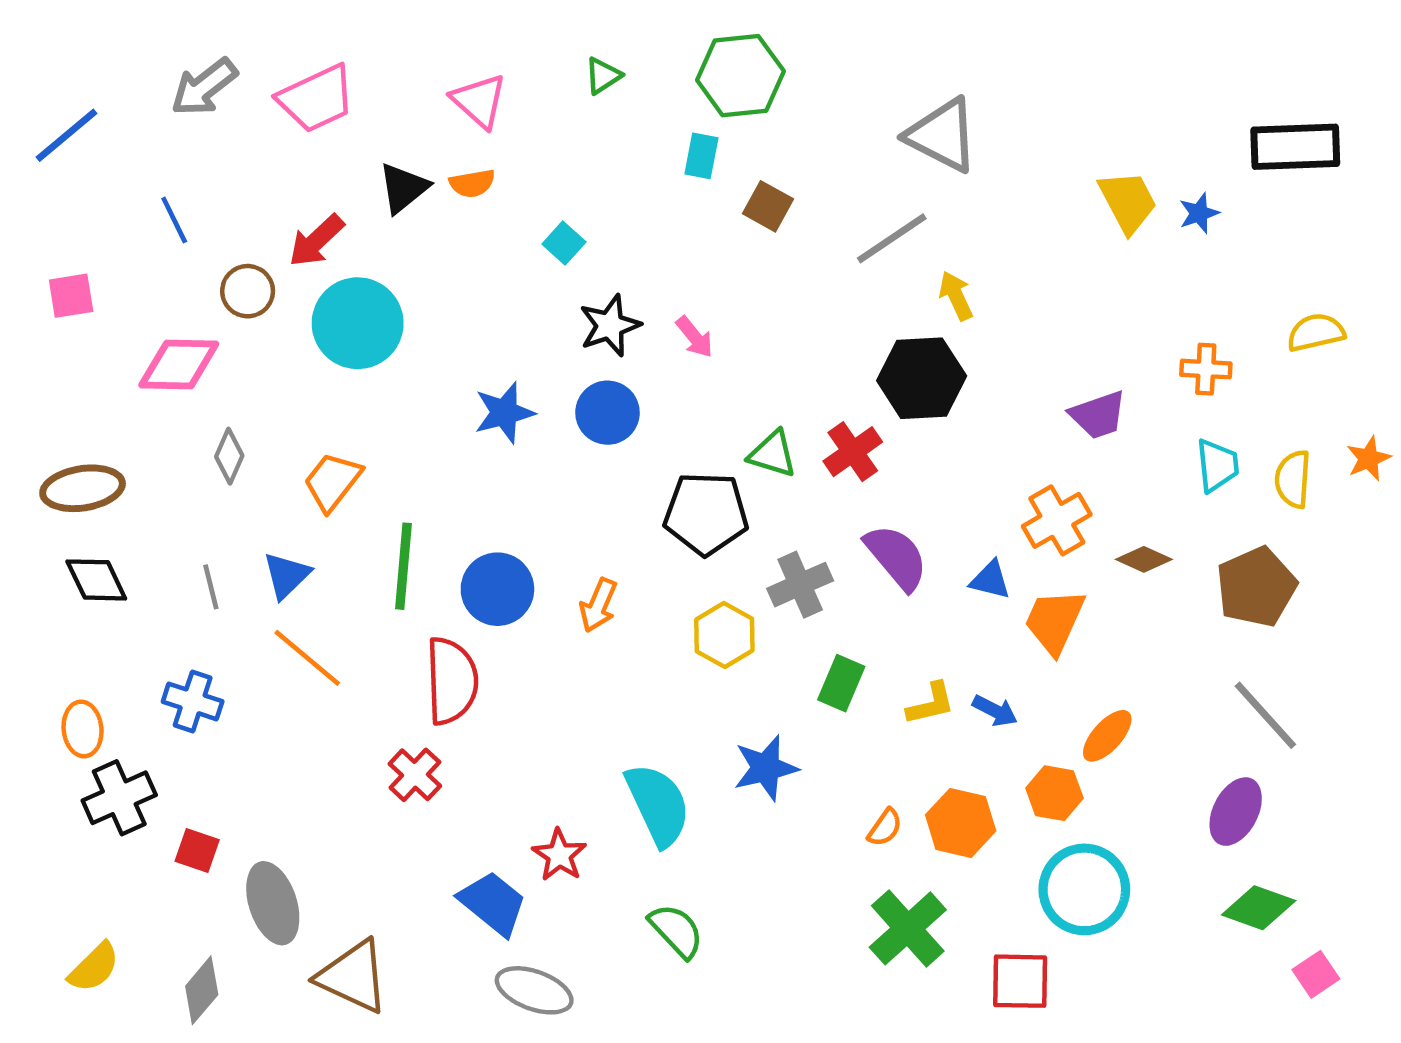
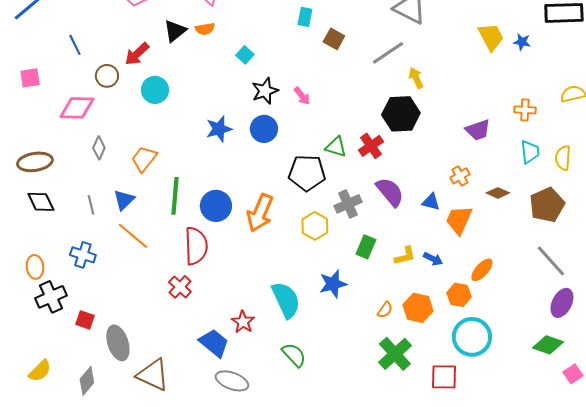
blue star: (1199, 213) -> (522, 42), turned 30
cyan circle: (358, 323) -> (155, 90), size x0.7
orange cross: (1057, 520) -> (460, 176), size x0.7
orange arrow: (598, 605) -> (260, 213), size x1.6
purple ellipse: (1236, 812) -> (562, 303), moved

